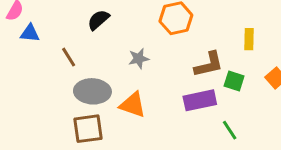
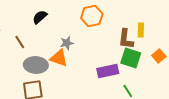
brown L-shape: (209, 65) -> (126, 39), moved, turned 110
green square: (234, 81) -> (131, 58), size x1.5
orange triangle: (133, 105) -> (59, 58), moved

